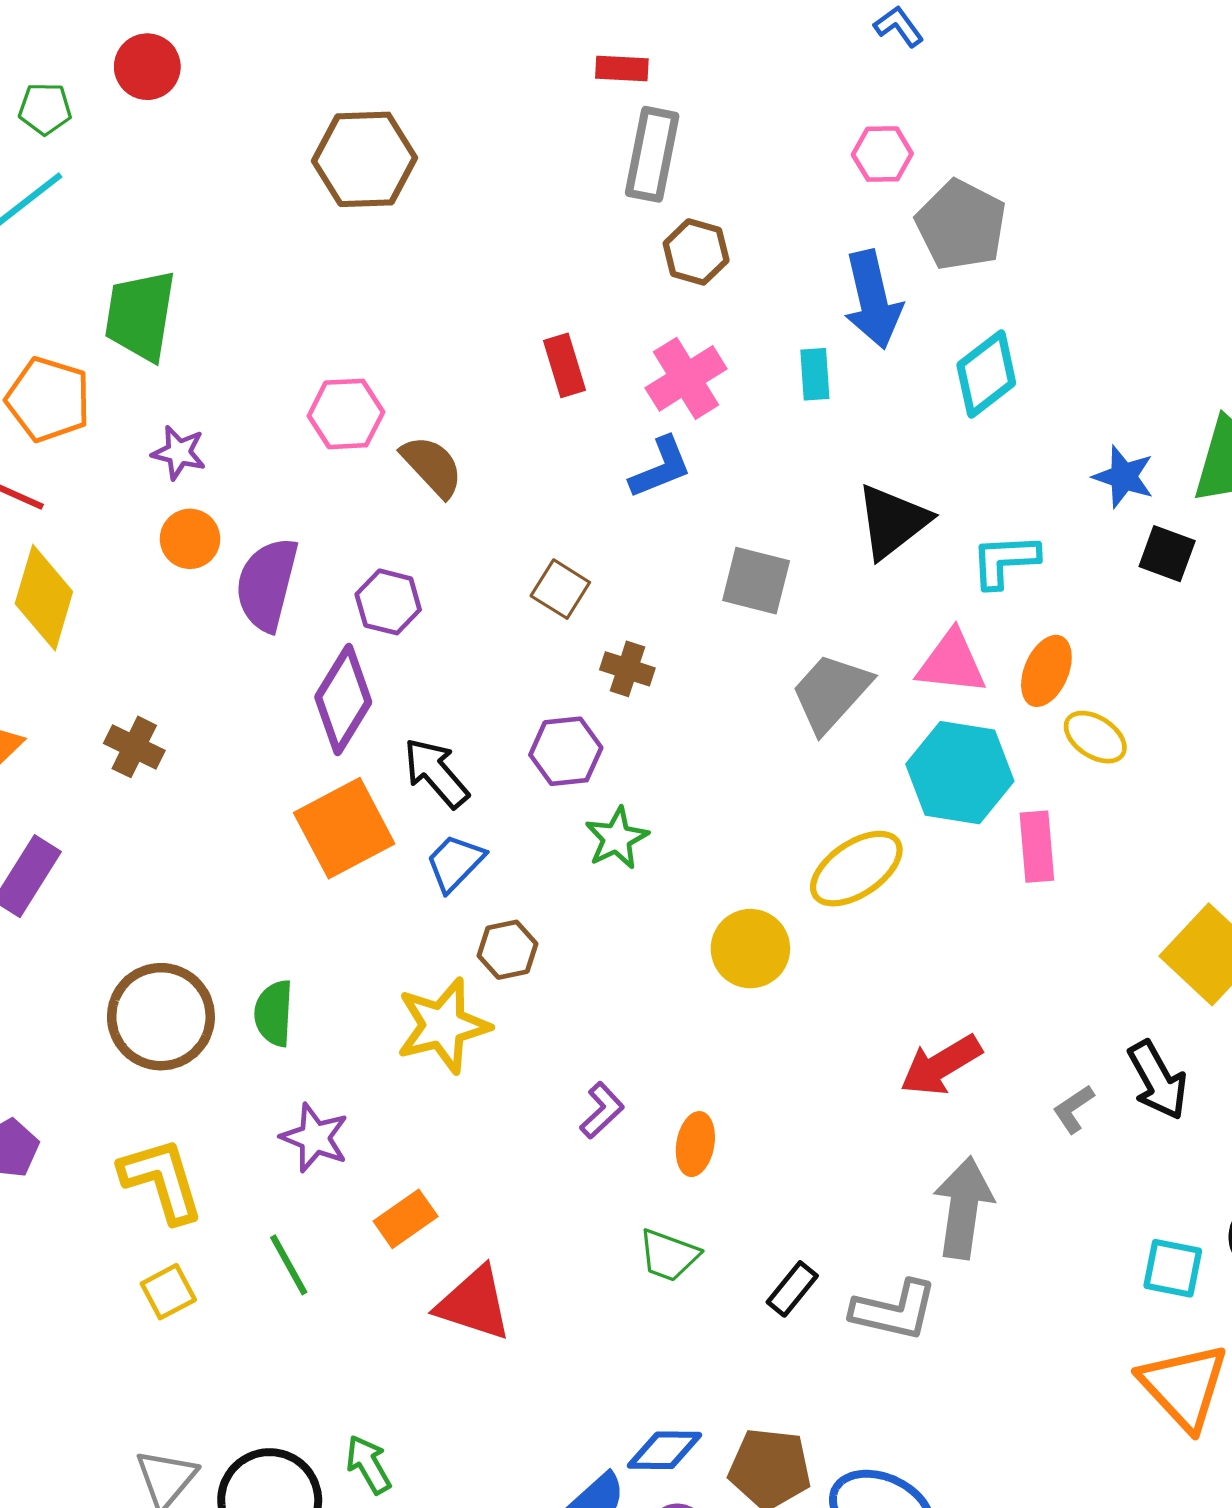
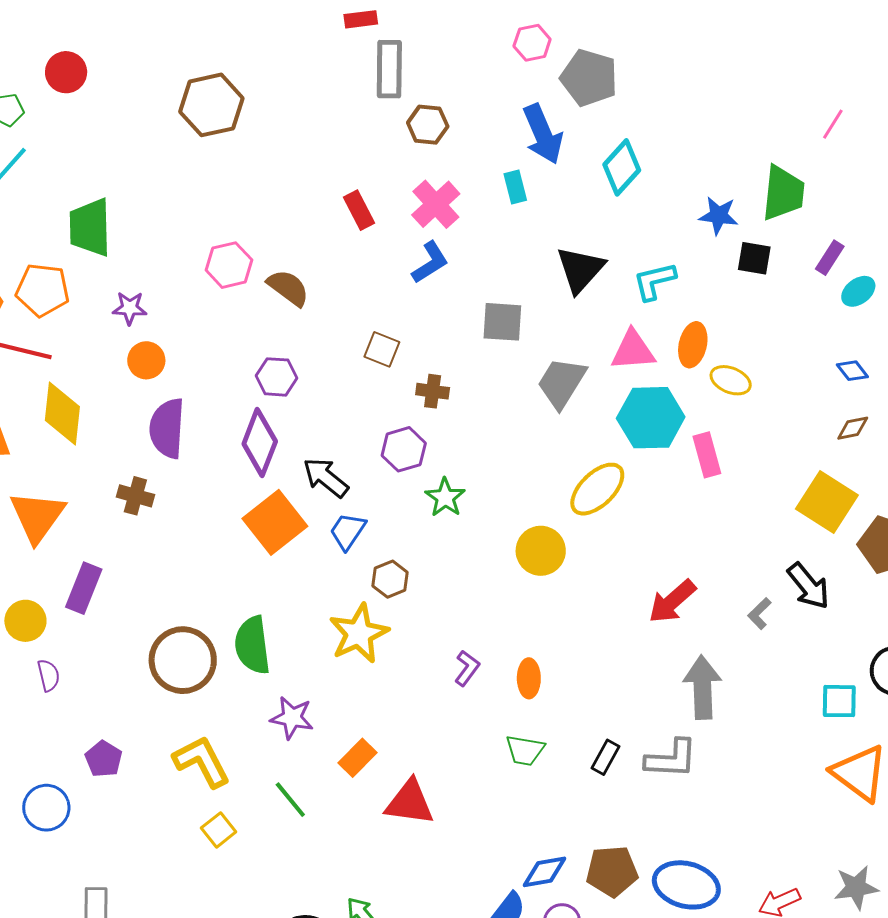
purple semicircle: (267, 584) -> (167, 428), moved
green semicircle: (274, 1013) -> (252, 645), size x1.4

